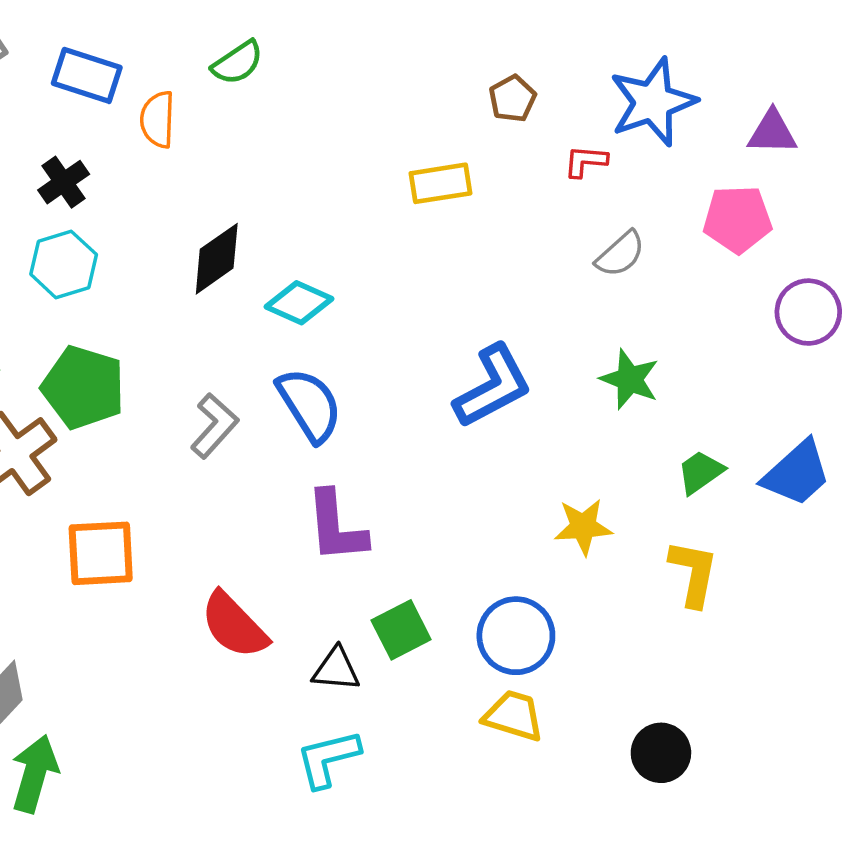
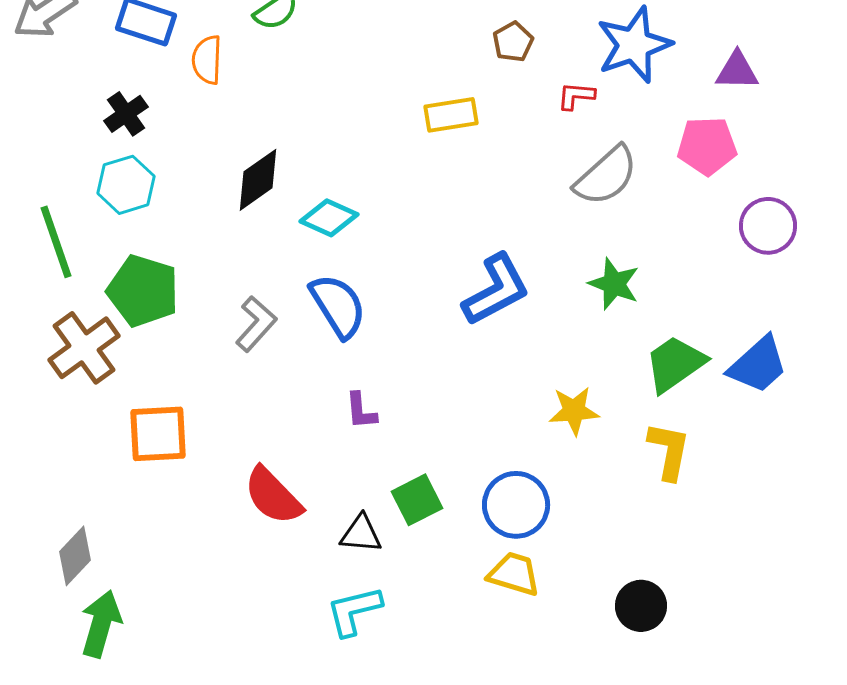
gray semicircle: (620, 254) -> (606, 176), size x1.5
green trapezoid: (700, 472) -> (675, 364), size x1.5
purple L-shape: (336, 527) -> (361, 411), size x0.6

